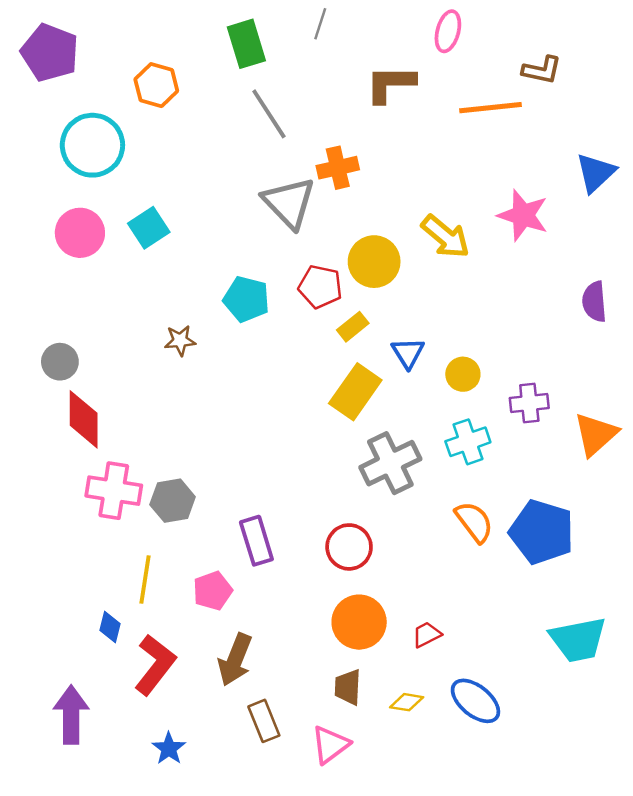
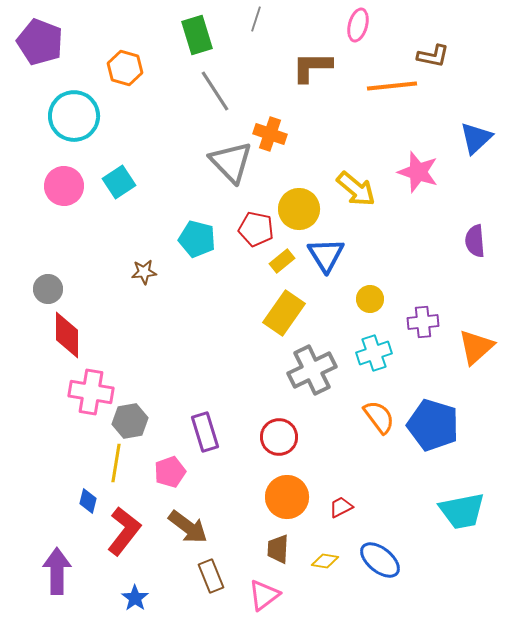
orange cross: (338, 168) -> (270, 134), turned 32
blue triangle: (408, 353) -> (326, 255), moved, size x1.4
gray hexagon: (173, 501) -> (130, 421), moved
brown arrow: (235, 660) -> (188, 527), turned -75

